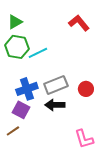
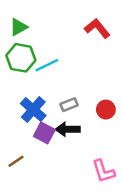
gray rectangle: (56, 85) -> (69, 105), size x0.6
blue cross: (27, 89) -> (33, 110), turned -30
purple square: (21, 110) -> (44, 133), moved

